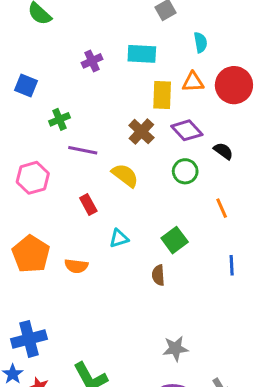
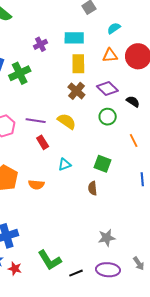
cyan semicircle: (200, 42) -> (114, 28), turned -112
yellow rectangle: (162, 95) -> (78, 64), moved
green cross: (59, 119) -> (20, 73), moved, size x1.5
purple line: (83, 150) -> (36, 121), moved
green square: (175, 240) -> (103, 164), turned -30

